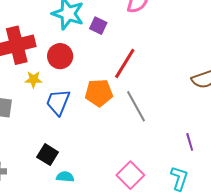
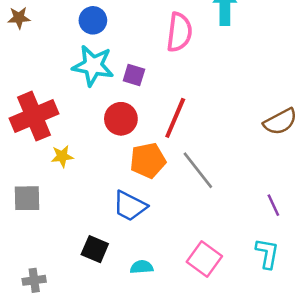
red circle: (60, 56) -> (121, 119), moved
blue trapezoid: (58, 102) -> (130, 206), moved, turned -76
cyan semicircle: (65, 177) -> (142, 267), moved

